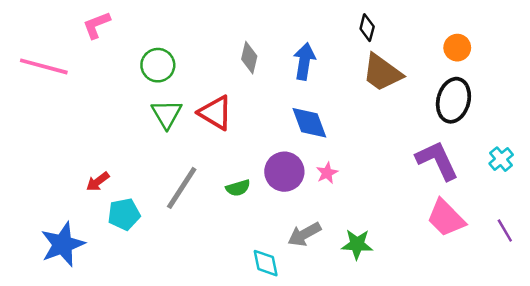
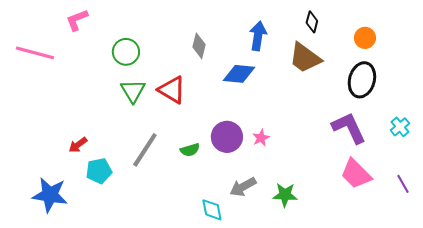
black diamond: (367, 28) -> (312, 22), moved
blue arrow: (304, 61) -> (258, 36), moved
blue diamond: (309, 123) -> (239, 74), moved, turned -64
blue star: (63, 244) -> (50, 195), turned 30

